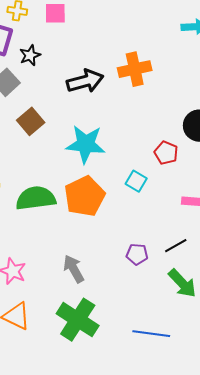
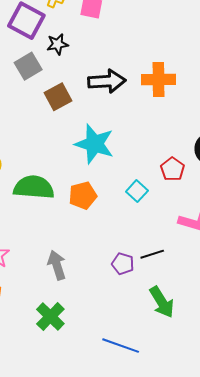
brown square: (31, 121) -> (58, 97), moved
orange pentagon: (85, 196) -> (83, 195), size x0.7
black line: (176, 246) -> (152, 254), moved
green cross: (78, 320) -> (50, 316), size x0.7

